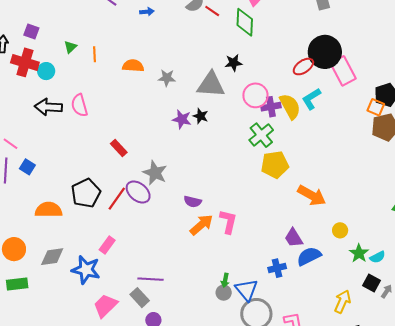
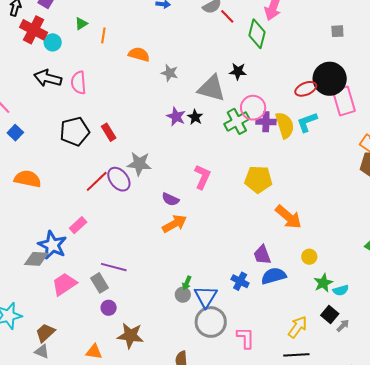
green cross: (261, 135) -> (237, 121), moved
gray star: (155, 173) -> (139, 164), turned -30
black pentagon: (86, 193) -> (75, 131), moved
pink L-shape: (228, 222) -> (202, 177), moved
gray diamond: (52, 257) -> (36, 259), moved
blue cross: (277, 268) -> (240, 281), turned 30

